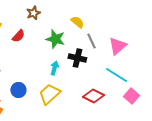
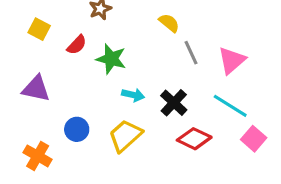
green star: (55, 39) -> (111, 59), moved
black cross: (77, 58) -> (174, 103), moved, turned 30
cyan arrow: (54, 68) -> (133, 95), turned 88

